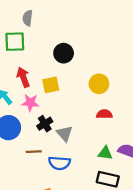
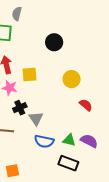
black circle: (64, 53) -> (54, 42), moved
red semicircle: (104, 114) -> (86, 105), moved, turned 32
blue semicircle: (59, 163) -> (44, 141), moved

